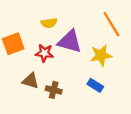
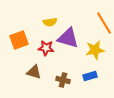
blue rectangle: (95, 85) -> (90, 76), turned -48
brown cross: (54, 90) -> (63, 80), moved

